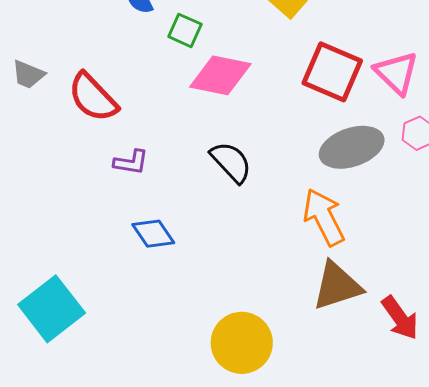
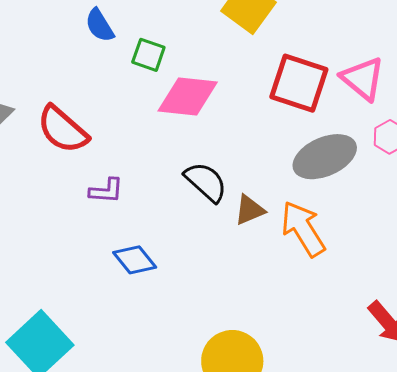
brown triangle: (337, 286) -> (249, 210), moved, size x0.6

